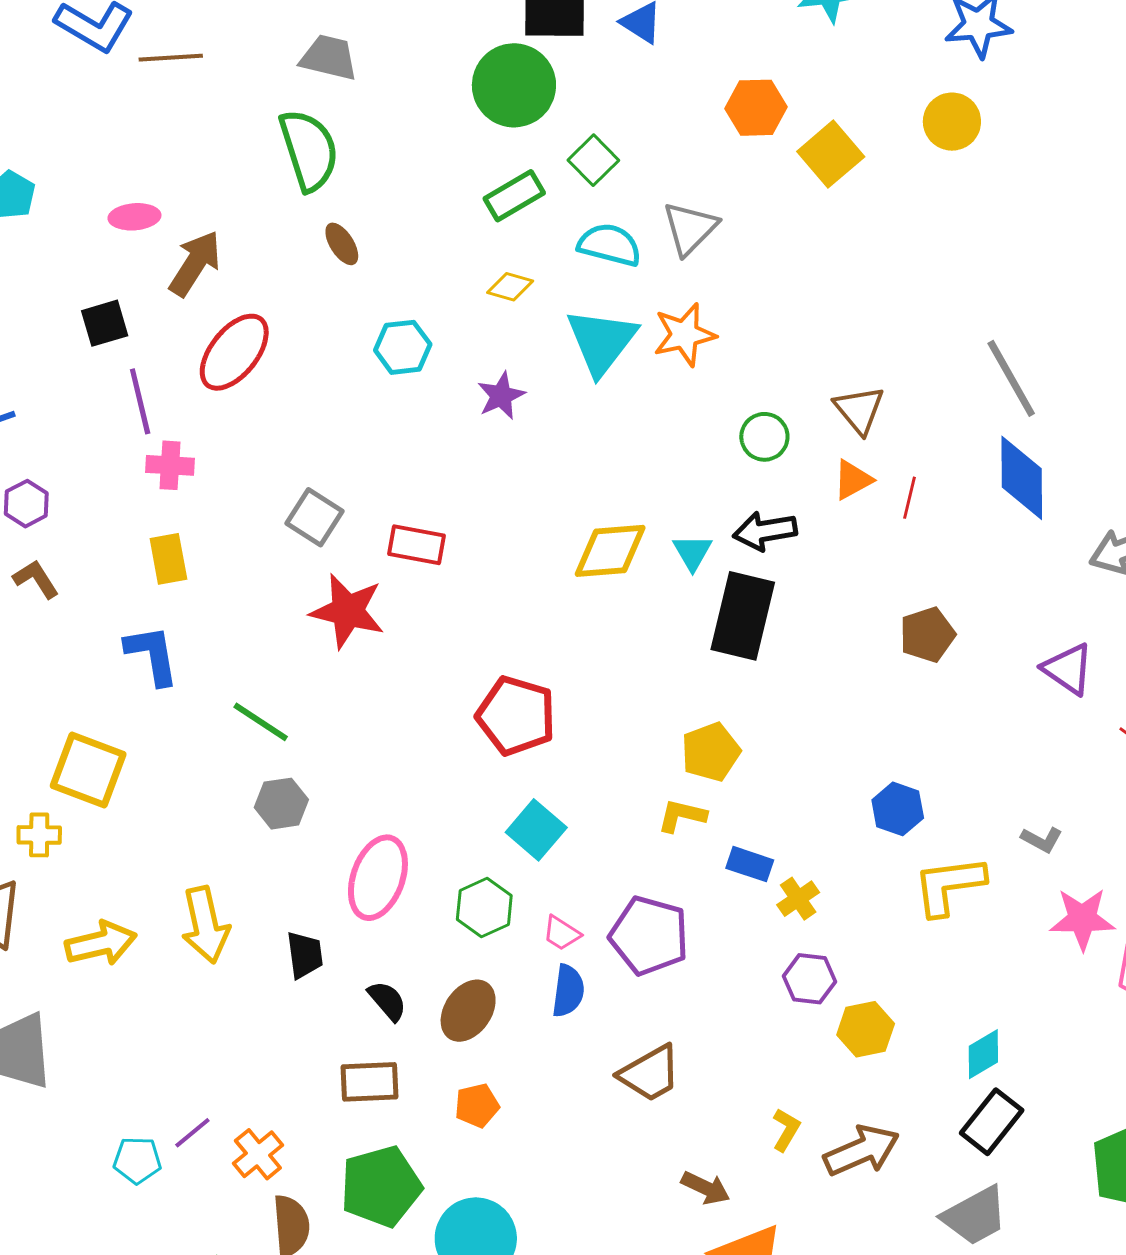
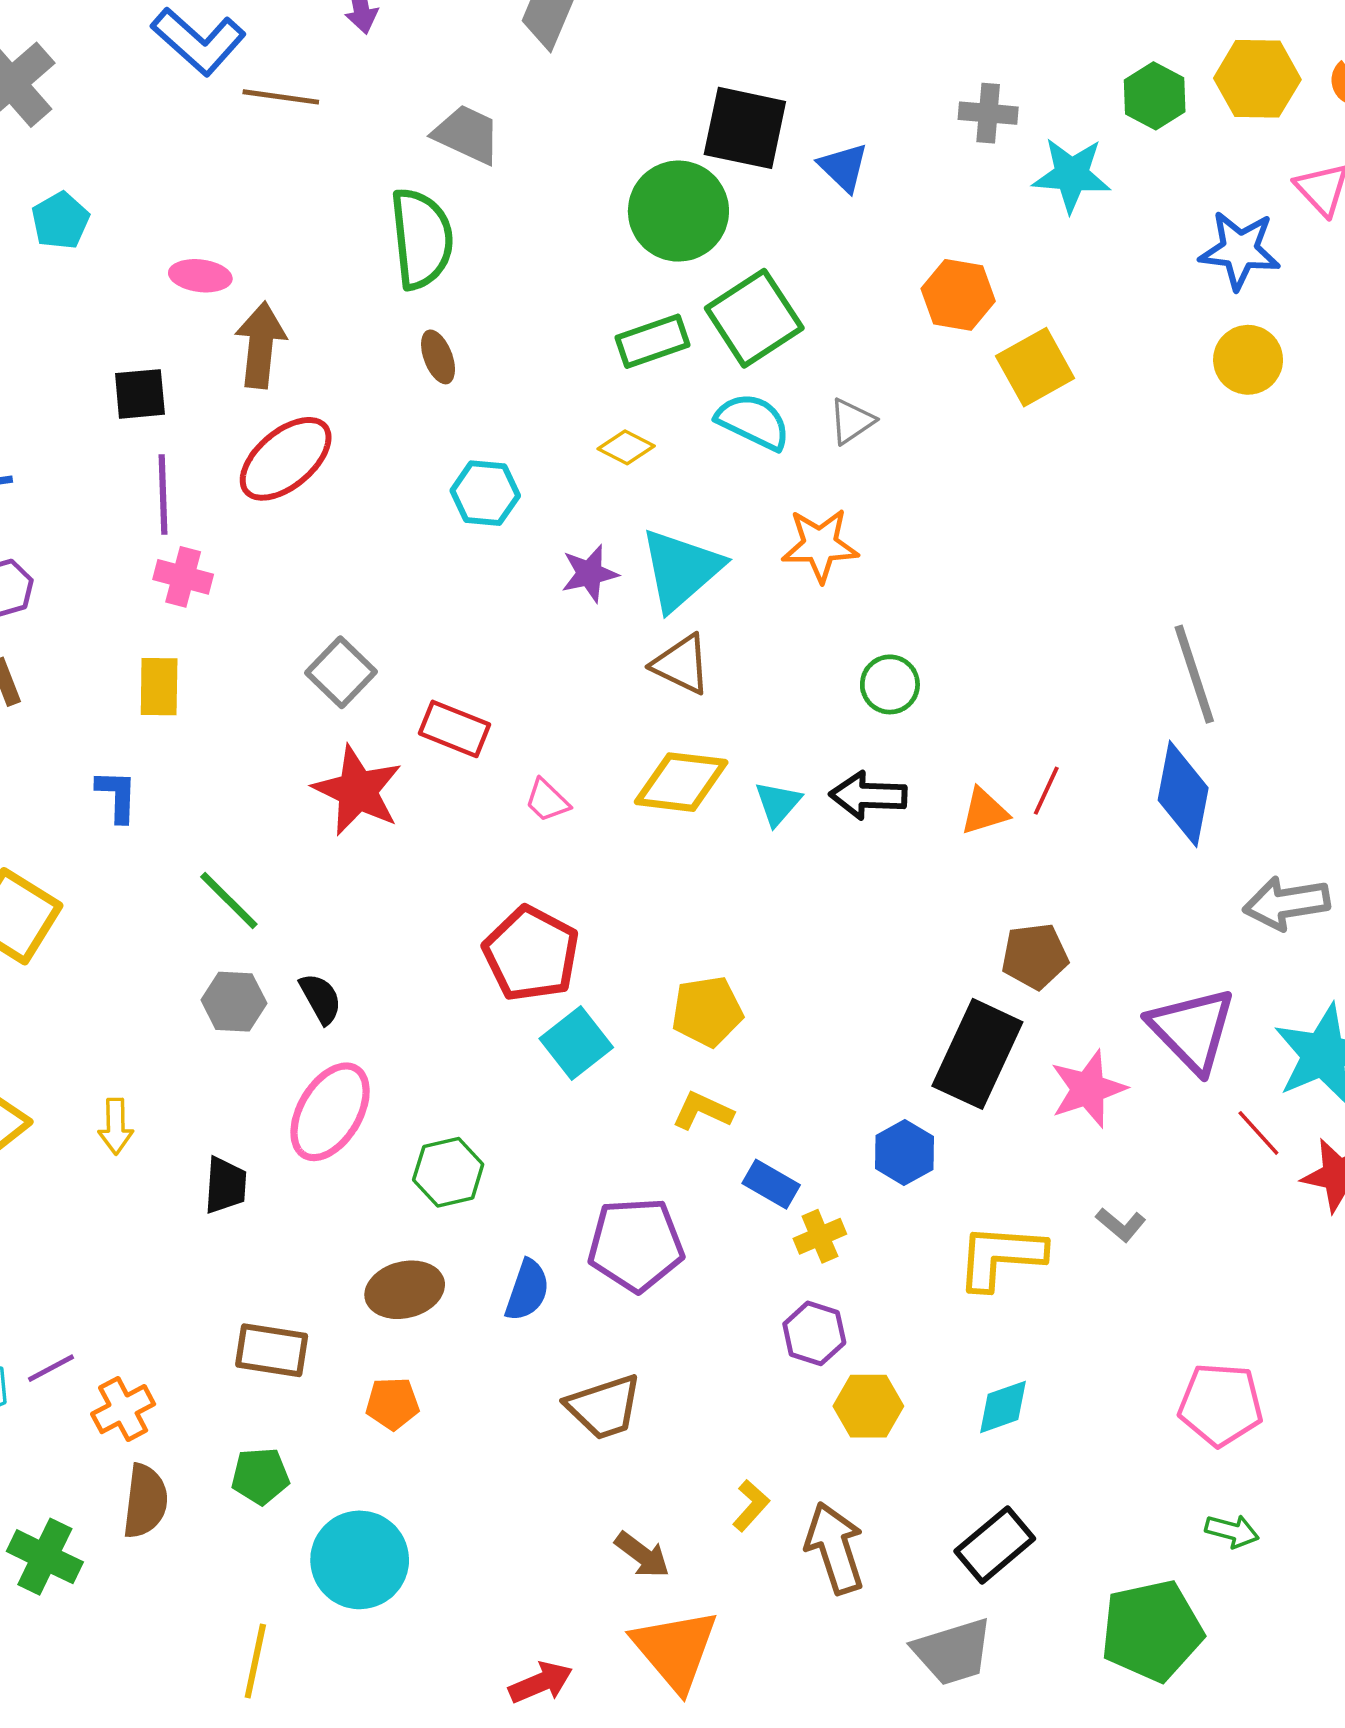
yellow circle: (952, 122) -> (1248, 360), moved
green square: (593, 160) -> (754, 318), size x1.6
gray triangle: (690, 228) -> (852, 421), size x0.7
brown arrow: (195, 263) -> (261, 345), turned -38
cyan triangle: (601, 341) -> (681, 569), moved
brown triangle: (859, 410) -> (681, 664), moved, turned -36
orange triangle: (853, 480) -> (984, 811), moved
black rectangle: (743, 616) -> (977, 1054), moved
blue L-shape: (152, 655) -> (117, 796), size x0.7
purple triangle: (1068, 669) -> (1192, 1030), size x1.4
yellow pentagon: (711, 752) -> (707, 1011), moved
blue hexagon: (898, 809) -> (904, 1152), moved
cyan square: (536, 830) -> (576, 1043), moved
pink star: (1082, 919) -> (1088, 1089), moved, turned -30
yellow arrow: (205, 925) -> (116, 1126), size x0.6
pink trapezoid: (562, 933) -> (547, 800), moved
purple pentagon: (649, 936) -> (636, 1245), turned -30
black semicircle: (387, 1001) -> (321, 998), moved
brown ellipse: (468, 1011) -> (405, 1290), turned 30
cyan diamond: (983, 1054) -> (1003, 1407), moved
brown arrow: (862, 1151) -> (835, 1548), turned -96
green pentagon: (381, 1186) -> (260, 1476), size x0.6

